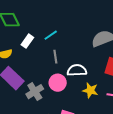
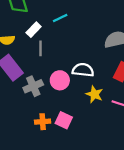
cyan line: (51, 35) -> (60, 18), moved
gray line: (55, 57) -> (40, 48), moved

